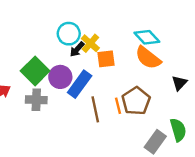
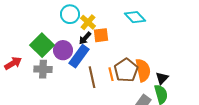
black arrow: (77, 49) -> (85, 38), moved
orange semicircle: (148, 58) -> (143, 70), moved, turned -140
black triangle: (179, 83) -> (162, 78), moved

